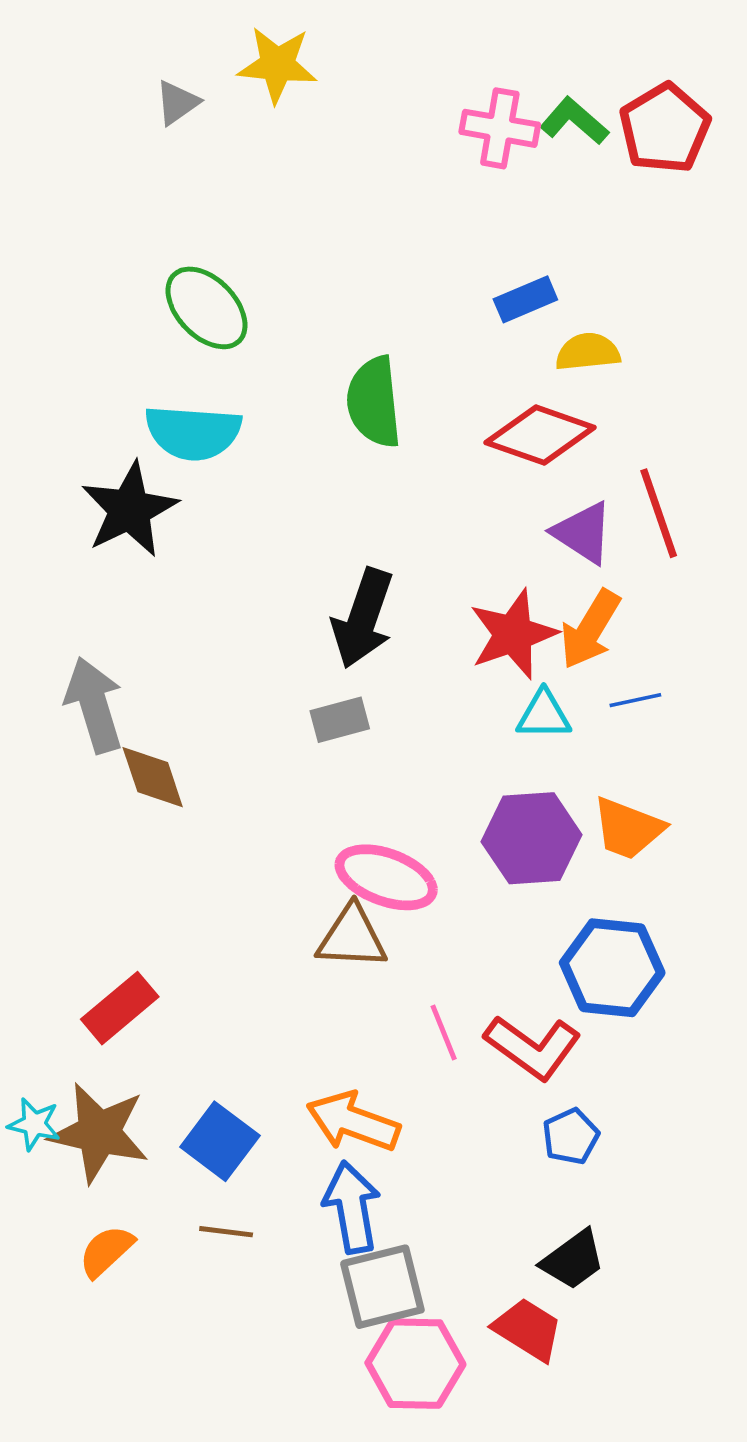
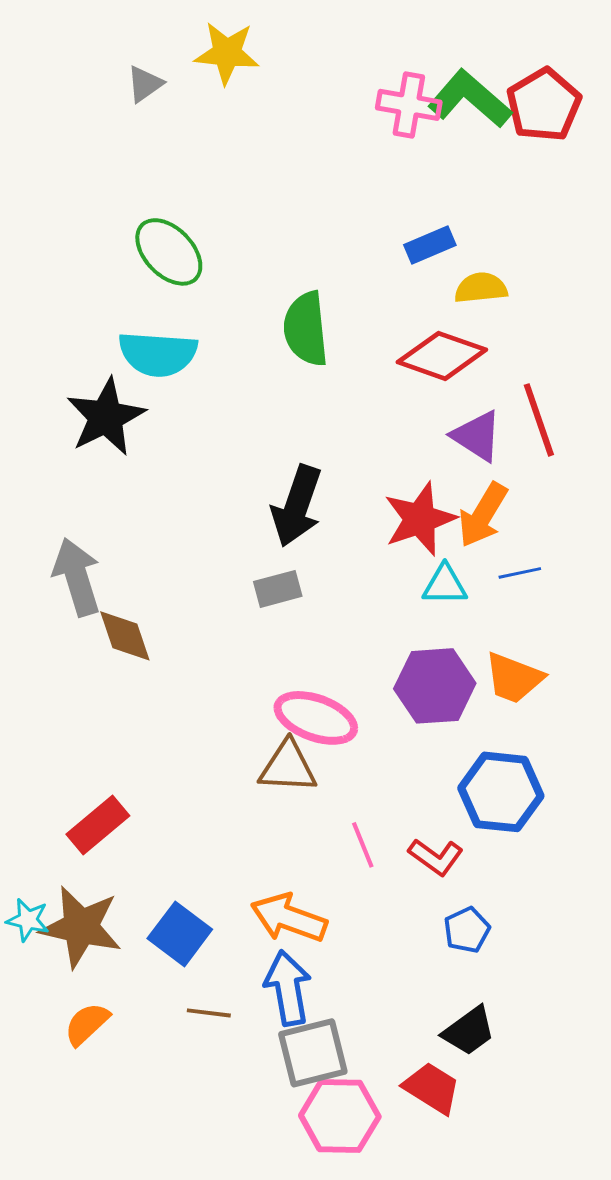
green L-shape: (574, 121) -> (470, 99), size x1.5
red L-shape: (533, 1047) -> (436, 857), size x0.7
brown line: (226, 1232) -> (209, 1013), moved

